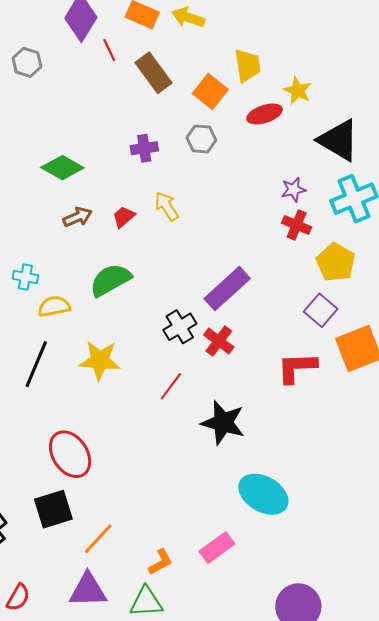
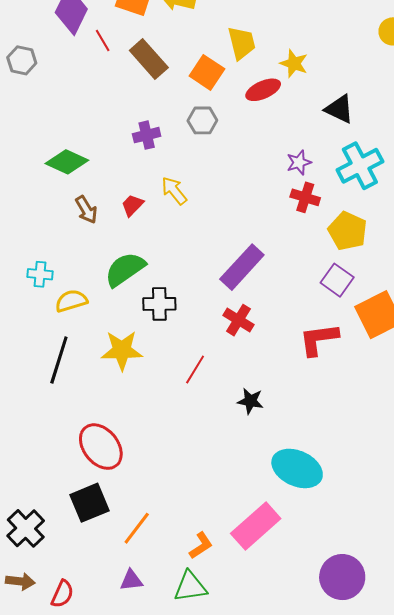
black triangle: (339, 140) -> (339, 109), size x0.7
brown arrow: (77, 217) -> (86, 210), turned 88
black cross: (180, 327) -> (159, 304), moved, turned 36
black star: (223, 423) -> (250, 401), size x0.6
pink rectangle: (217, 548) -> (256, 526), size x1.4
purple triangle: (88, 590) -> (131, 580), size x0.6

